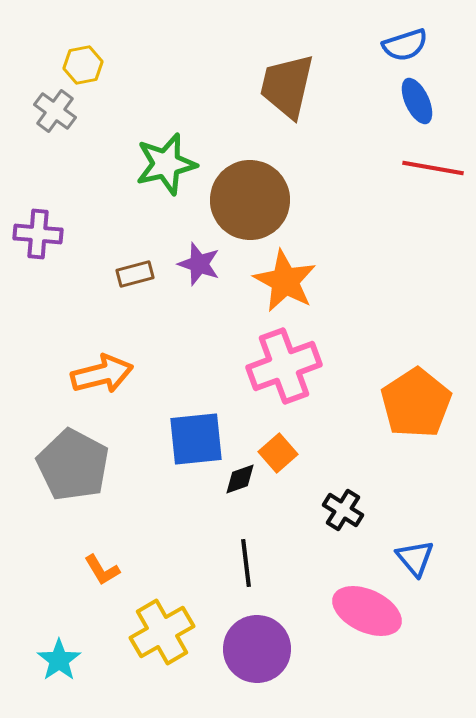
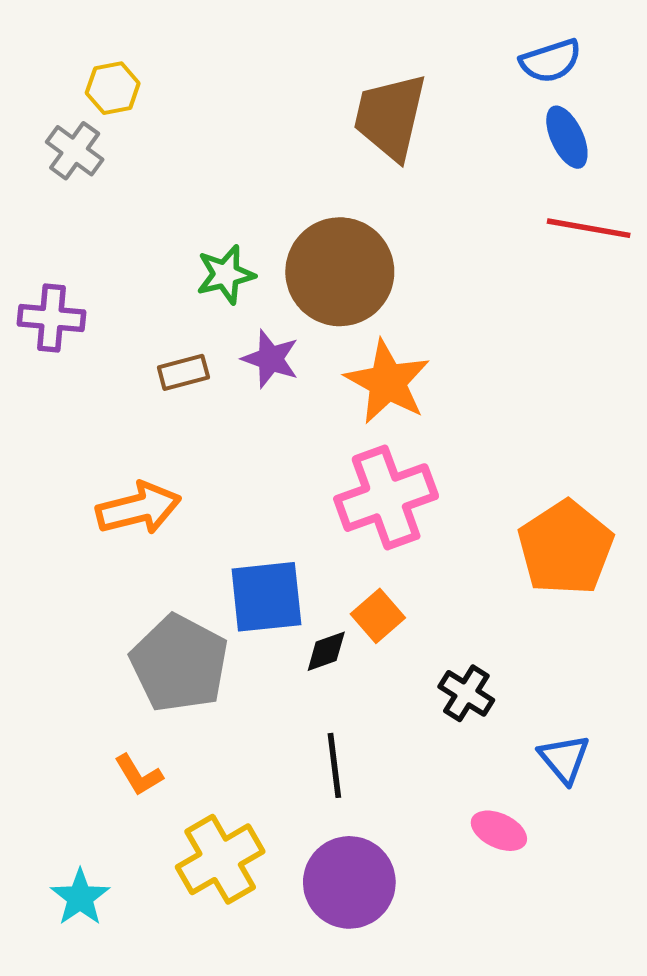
green star: (166, 164) -> (226, 274), moved, size x0.7
gray pentagon: (73, 465) -> (179, 663), moved
pink ellipse: (367, 611) -> (499, 831), size x0.6

